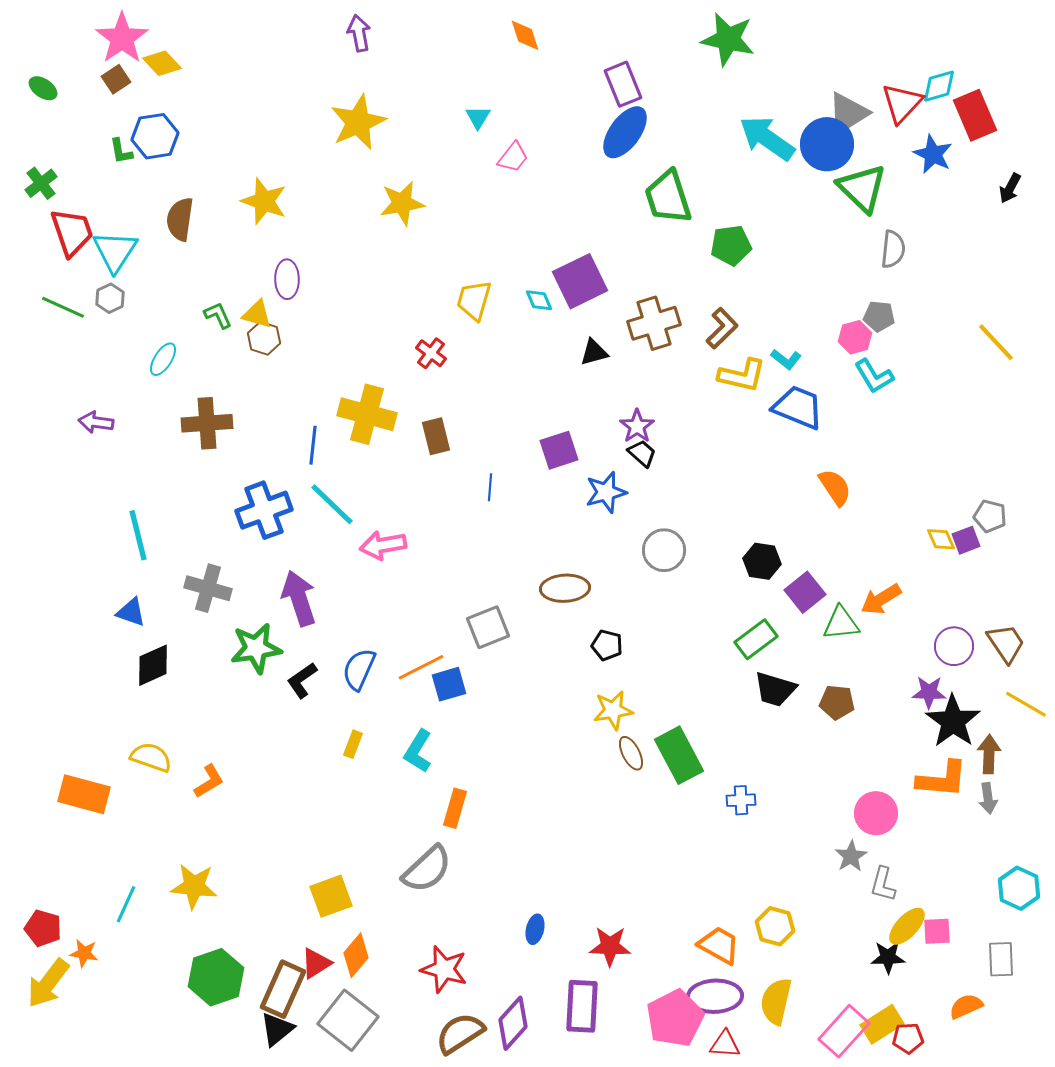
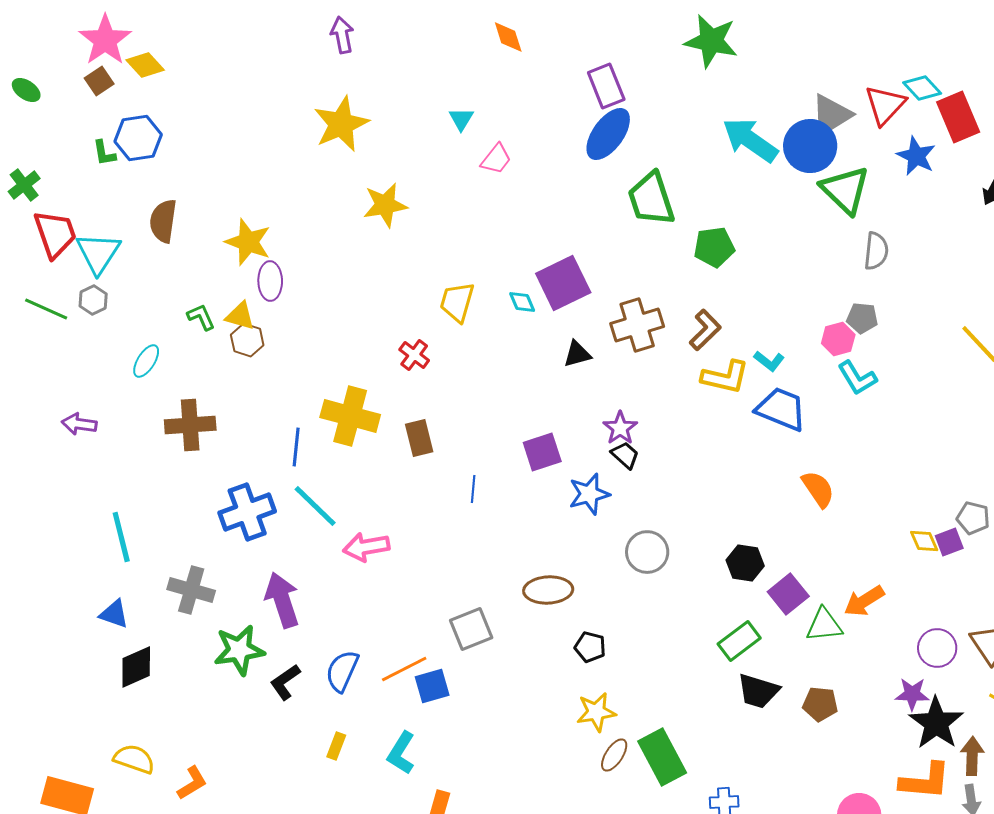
cyan diamond: (939, 86) -> (922, 88), turned 63
yellow star: (264, 201) -> (248, 242), moved
brown ellipse: (631, 753) -> (614, 755), turned 60

